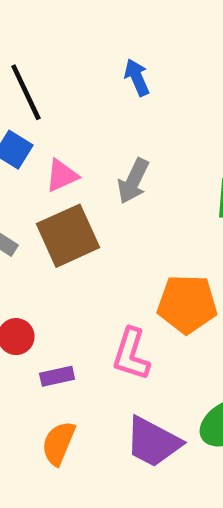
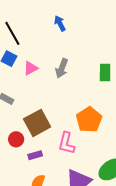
brown square: (68, 236) -> (37, 123), moved
orange pentagon: (187, 304) -> (89, 120), turned -30

